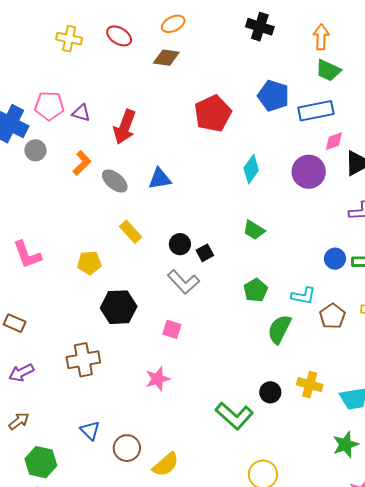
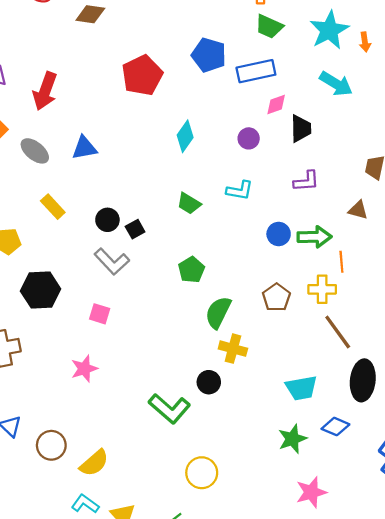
purple circle: (309, 172) -> (249, 138), size x0.6
cyan L-shape: (303, 296) -> (240, 190), moved
yellow cross: (310, 385) -> (233, 349), moved

